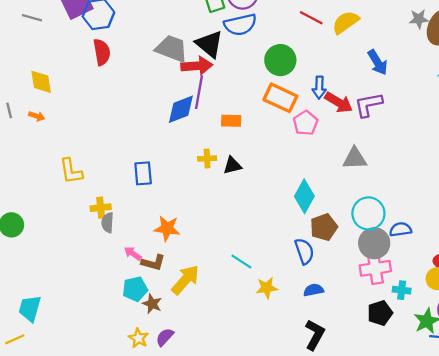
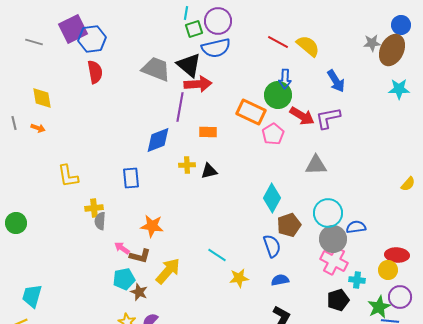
yellow semicircle: (346, 22) -> (308, 46), turned 75
green circle: (280, 60) -> (278, 95), moved
red arrow: (197, 66) -> (198, 84), moved
blue arrow: (319, 88) -> (285, 79), moved
blue diamond: (181, 109) -> (158, 140), moved
pink cross: (375, 268) -> (334, 261), turned 36

